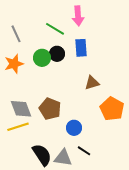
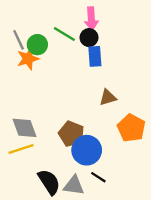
black circle: (57, 54) -> (89, 38), moved
green circle: (42, 58) -> (37, 45), moved
orange star: (14, 64) -> (28, 59), moved
brown pentagon: (50, 109) -> (71, 134), moved
blue circle: (74, 128) -> (87, 150), size x1.6

